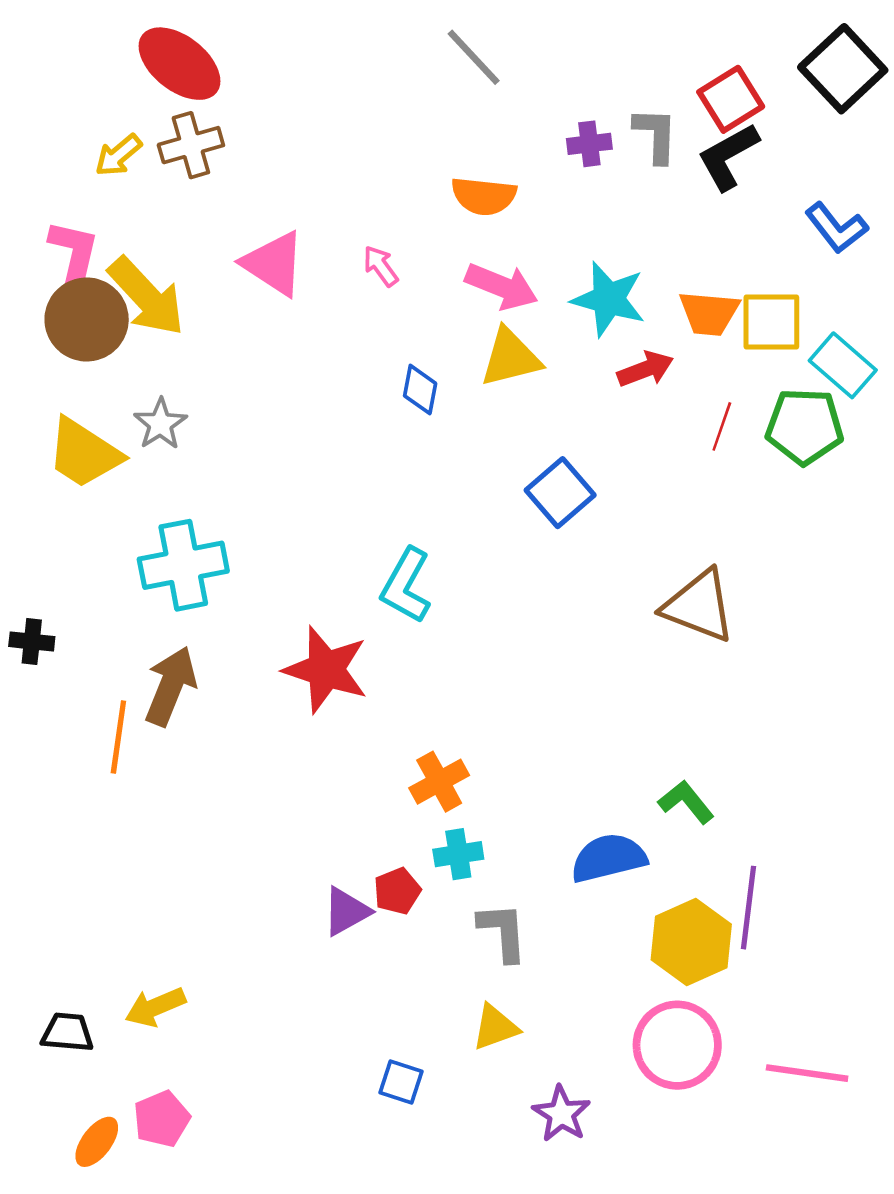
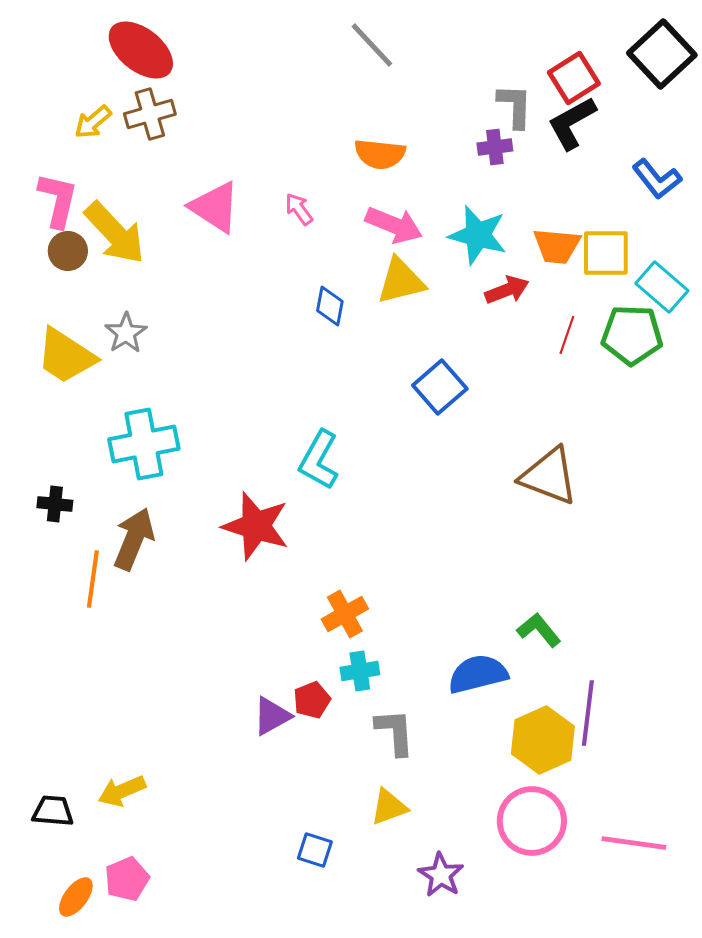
purple cross: (589, 144) -> (495, 147), moved
brown circle: (87, 319) -> (68, 251), size x0.6
black cross: (32, 642) -> (55, 504), moved

